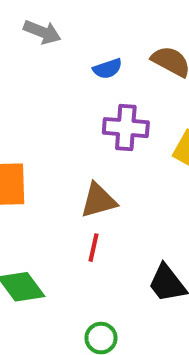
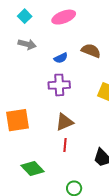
purple cross: (126, 128) -> (59, 85), moved

